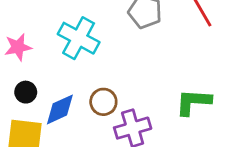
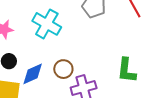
green L-shape: (193, 102) -> (127, 70), turned -88

